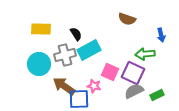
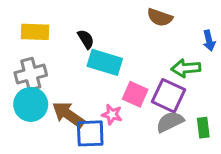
cyan rectangle: (89, 50) -> (105, 62), turned 45
gray cross: (65, 55) -> (31, 74), moved
cyan circle: (39, 64) -> (31, 104), moved
green rectangle: (157, 95) -> (203, 128), turned -72

